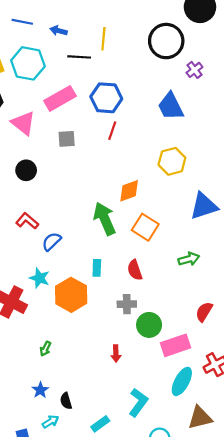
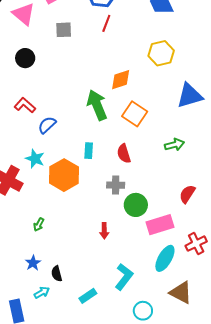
brown triangle: (200, 418) -> (181, 293), turned 40

